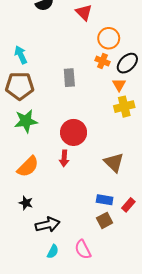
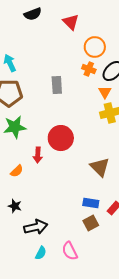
red arrow: (64, 158) -> (38, 155), moved
orange semicircle: (28, 167) -> (17, 171), size x0.6

